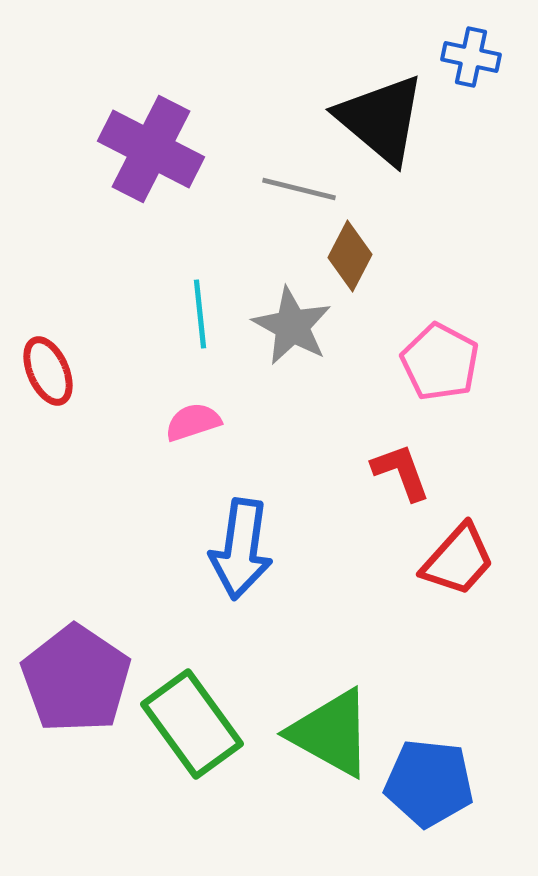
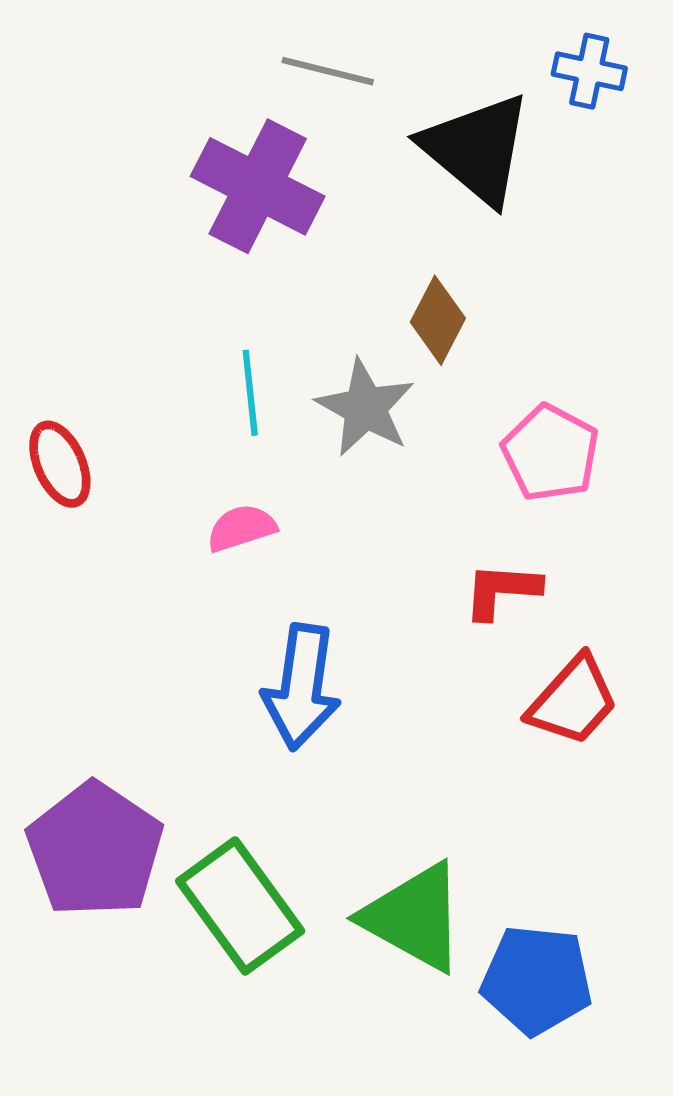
purple cross: (151, 149) -> (258, 186), moved
gray line: (299, 189) -> (328, 71), moved
red L-shape: (401, 472) -> (502, 591), turned -66

